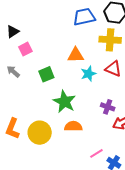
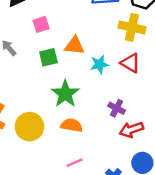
pink square: (25, 49) -> (41, 24), moved
orange triangle: (76, 55) -> (74, 45), moved
pink line: (96, 153) -> (75, 163), moved

